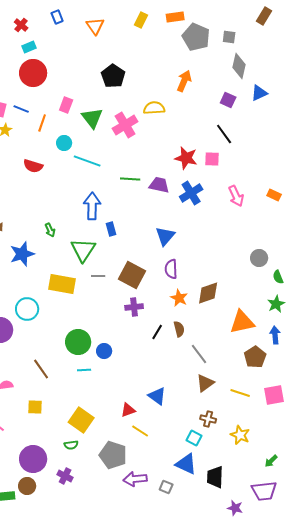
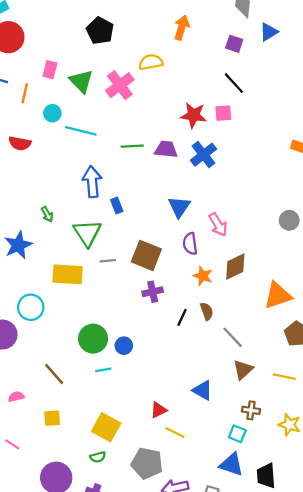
pink arrow: (236, 196) -> (218, 225), moved
blue triangle: (157, 396) -> (203, 390), moved

